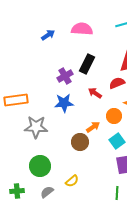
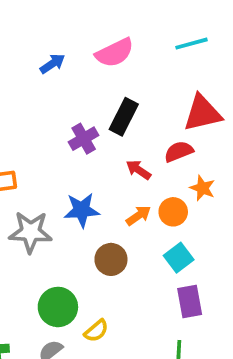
pink semicircle: (82, 29) -> (115, 53), turned 150
blue star: (64, 103) -> (82, 210), moved
orange arrow: (93, 127) -> (138, 216), moved
green circle: (40, 166) -> (58, 307), moved

